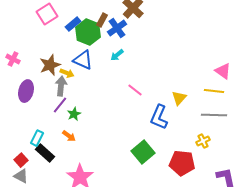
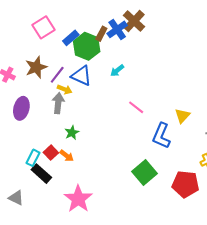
blue cross: (117, 28) -> (117, 29), moved
brown star: (50, 65) -> (36, 67), moved
purple line: (60, 105) -> (57, 75), moved
red square: (21, 160) -> (51, 153), moved

